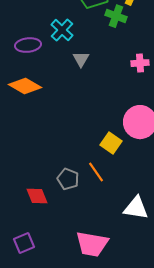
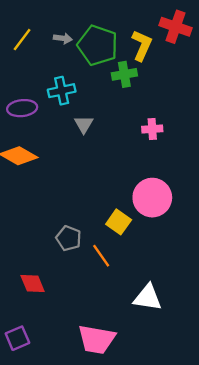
green cross: (116, 16) -> (124, 74), turned -30
cyan cross: (62, 30) -> (62, 91), turned 35
gray pentagon: (68, 179) -> (69, 238), moved

